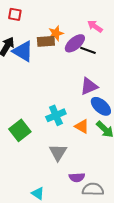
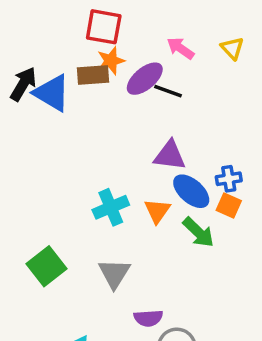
red square: (15, 14) -> (104, 27), moved, size x1.5
purple triangle: (89, 86) -> (170, 155), turned 30
orange triangle: (82, 126) -> (157, 211), moved, turned 35
green square: (20, 130) -> (46, 266), moved

